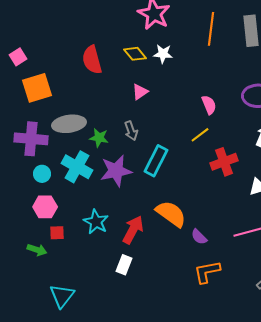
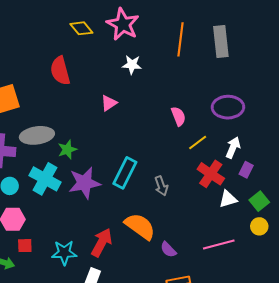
yellow diamond: (135, 54) -> (81, 28), moved
gray arrow: (131, 131) -> (161, 186), moved
yellow line: (200, 135) -> (198, 142), moved
green star: (99, 138) -> (67, 150), turned -30
red cross: (224, 162) -> (211, 174), moved, turned -36
cyan star: (96, 222) -> (64, 253), moved, turned -30

